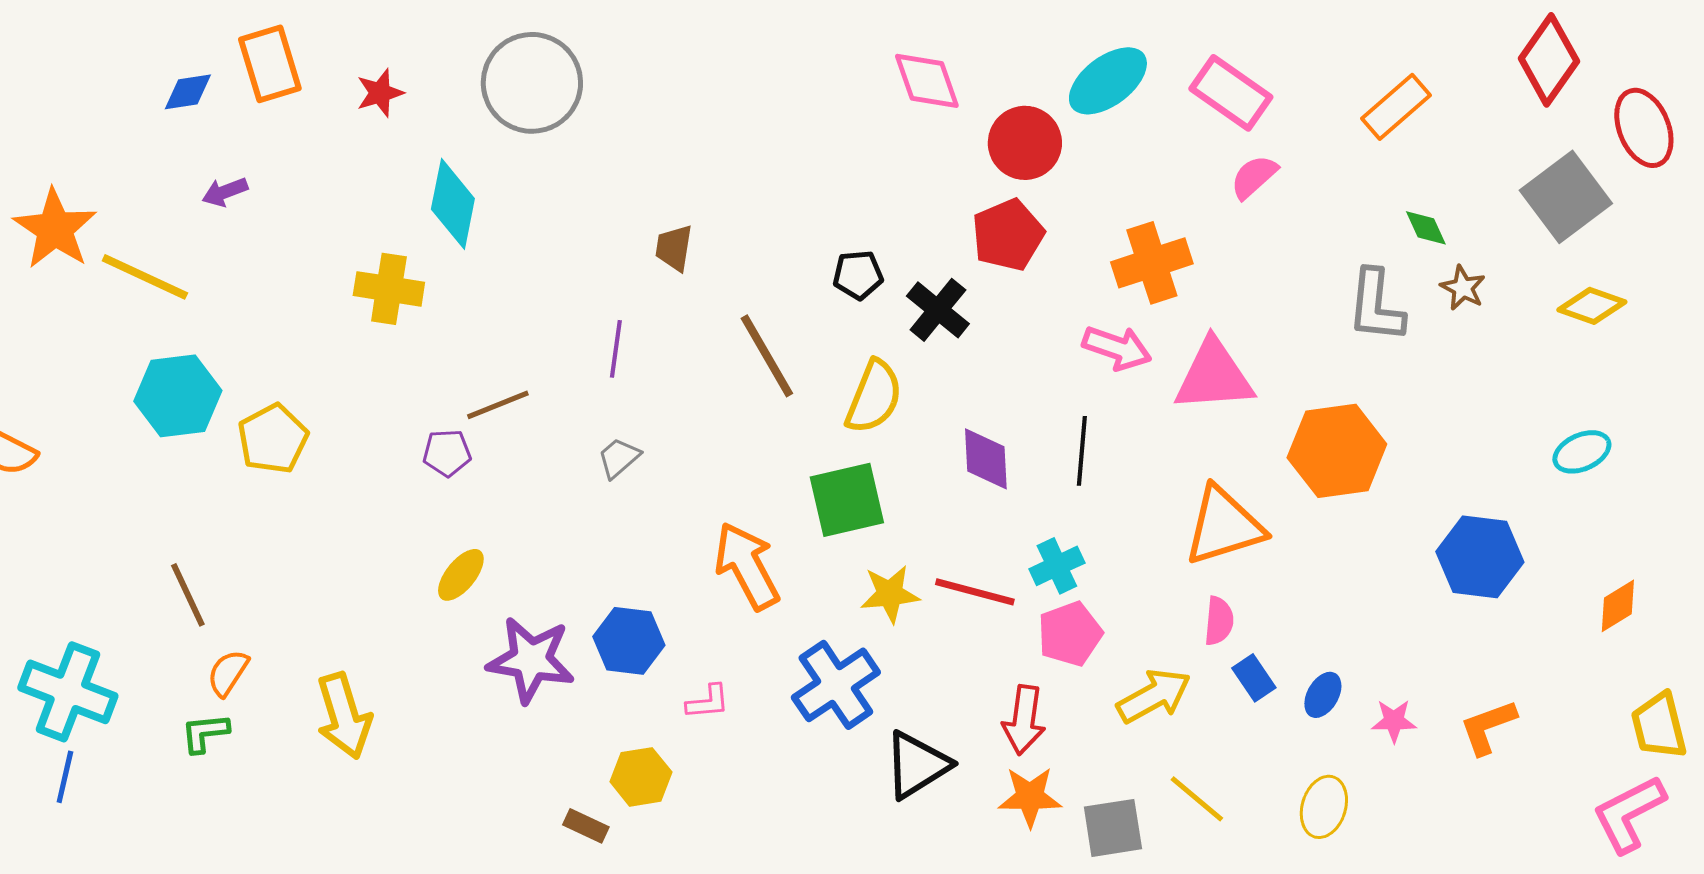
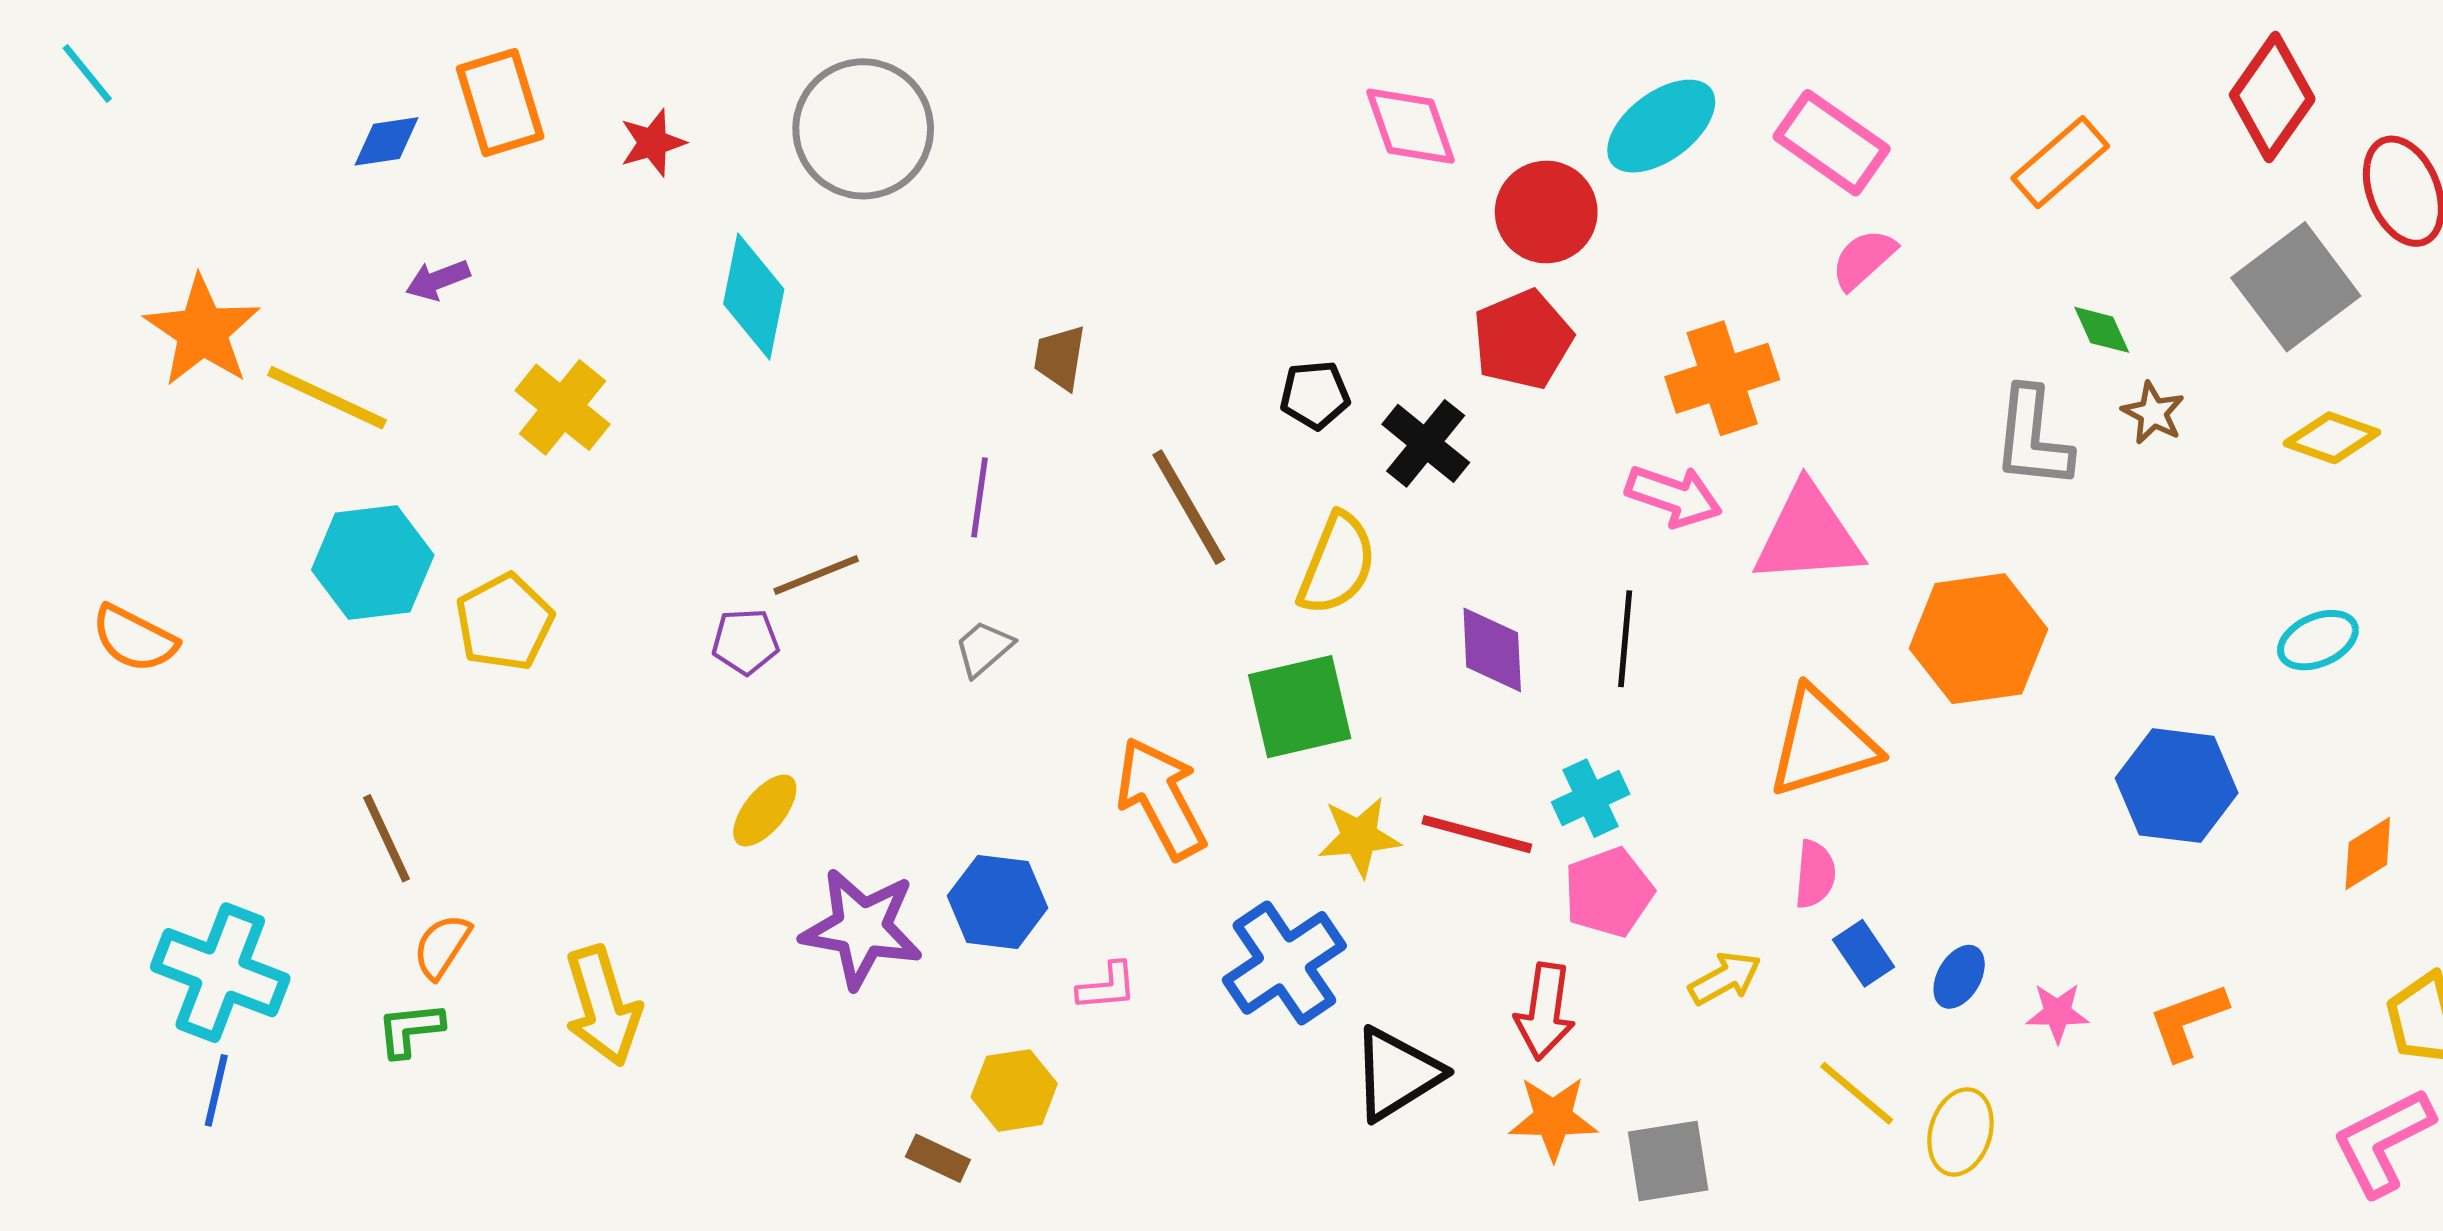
yellow cross: (389, 289) -> (563, 407), moved, turned 30
yellow arrow: (1154, 696) -> (1725, 978), size x0.7
yellow line: (1197, 799) -> (1857, 1093), moved

